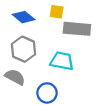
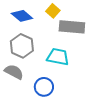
yellow square: (57, 12) -> (53, 11), turned 32

